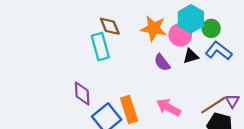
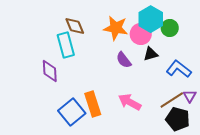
blue L-shape: (219, 51) -> (179, 69), moved
purple diamond: (82, 93) -> (50, 71), moved

